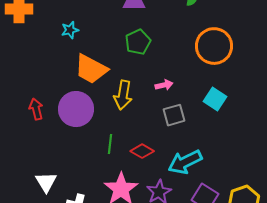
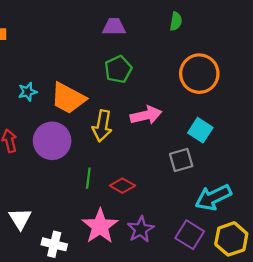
cyan star: (70, 30) -> (28, 92), moved
pink arrow: (164, 85) -> (146, 115), size x1.6
gray square: (174, 115) -> (181, 160), moved
cyan arrow: (185, 162) -> (213, 197), moved

